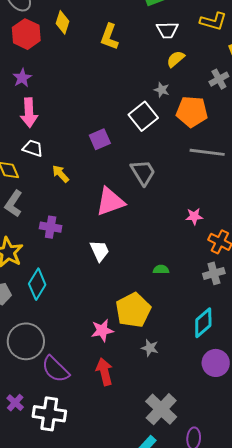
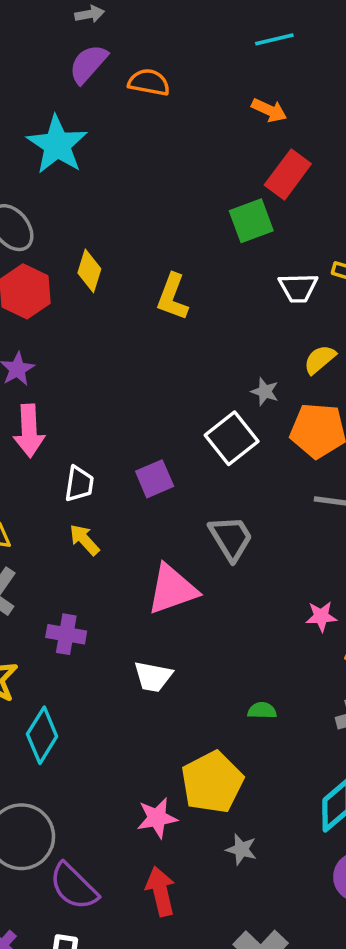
white trapezoid: (167, 30) -> (298, 288), moved
yellow semicircle: (176, 59) -> (320, 359), moved
white trapezoid: (33, 148) -> (79, 484), moved, turned 80
white trapezoid: (100, 251) -> (153, 677), turned 125

